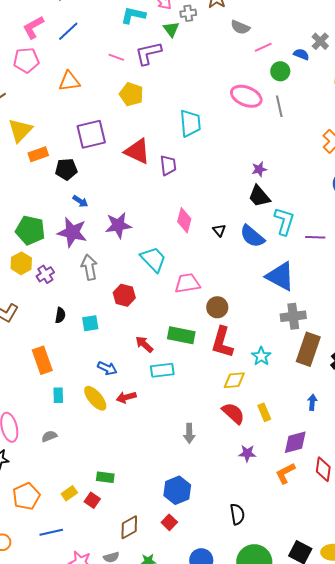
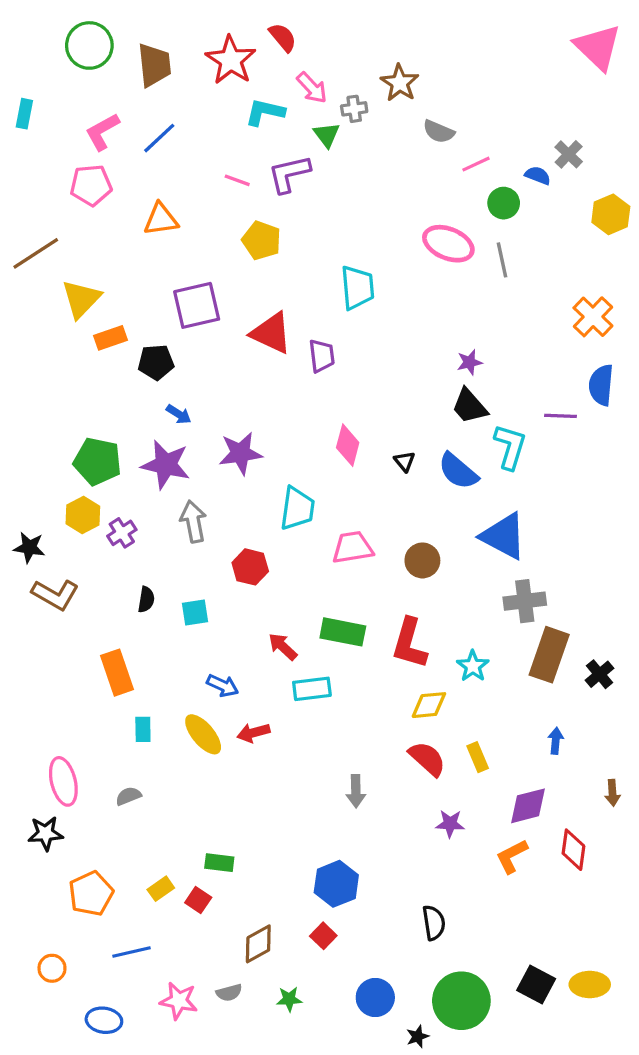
purple line: (315, 237) -> (560, 416), moved
cyan trapezoid: (153, 259) -> (297, 508), turned 52
brown circle: (217, 307) -> (422, 560), moved

